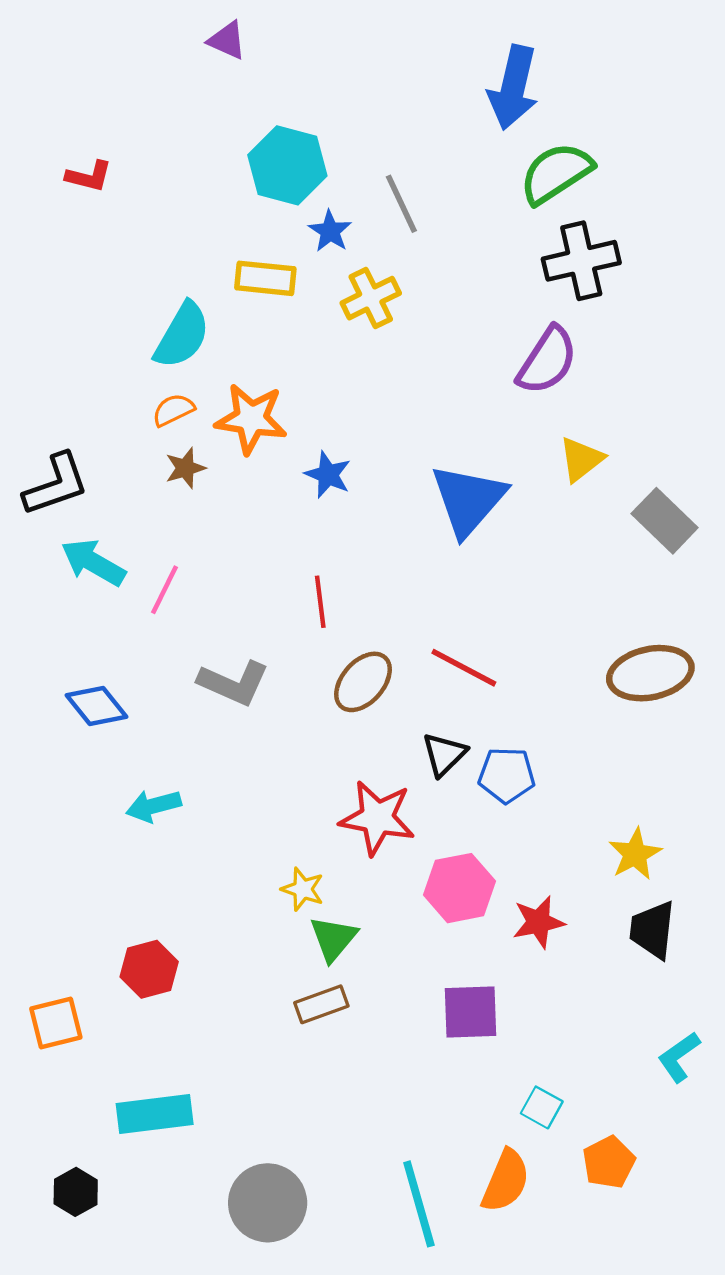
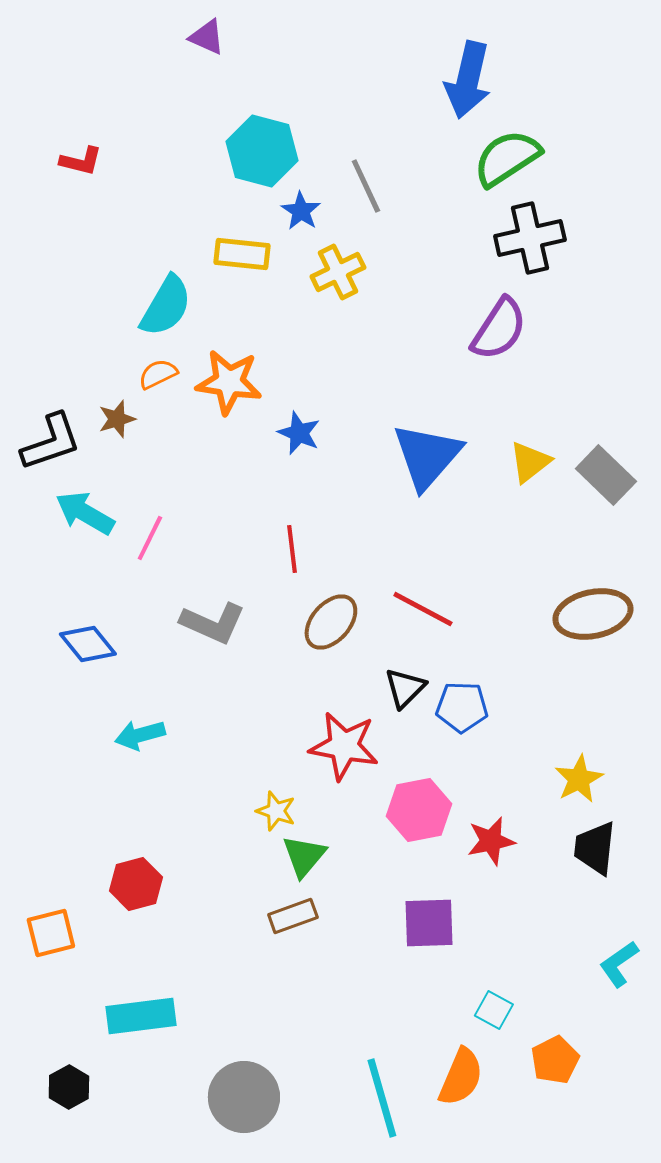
yellow triangle: (581, 459) -> (530, 462), moved
brown star: (185, 468) -> (117, 419), moved

